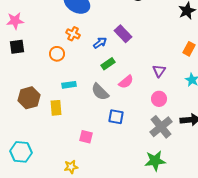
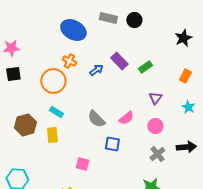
orange circle: (57, 54) -> (53, 81), size x1.6
green rectangle: (108, 64) -> (145, 67), moved
pink semicircle: (126, 82) -> (126, 118), moved
cyan rectangle: (69, 85) -> (56, 112), moved, turned 40
gray cross: (161, 127) -> (157, 154), size x0.7

